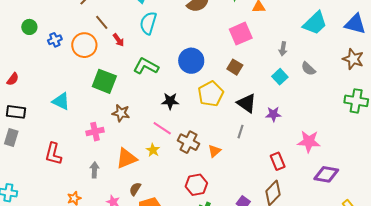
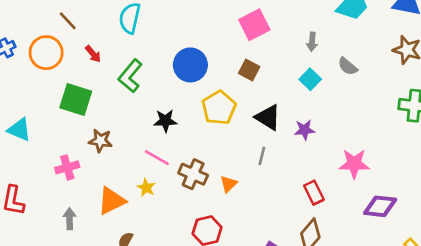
red arrow: (118, 40) -> (93, 54), moved
green L-shape: (146, 66) -> (130, 76), turned -75

